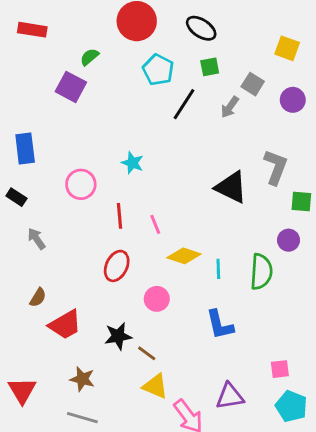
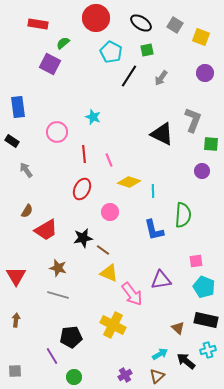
red rectangle: (32, 30) -> (38, 24), moved
gray square: (253, 84) -> (175, 25), moved
green semicircle: (261, 272) -> (183, 215), moved

